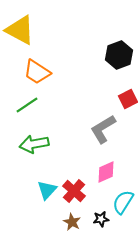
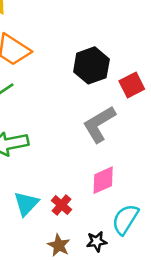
black hexagon: (119, 55) -> (91, 65), moved
red cross: (74, 191) -> (61, 205), size x0.7

